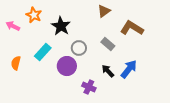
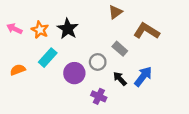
orange star: (34, 15) -> (40, 30), moved
gray circle: (79, 48) -> (98, 62), moved
orange semicircle: (16, 63) -> (18, 70), turned 56

